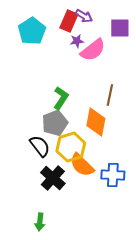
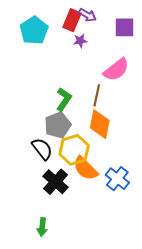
pink semicircle: (93, 50) -> (116, 70), moved
brown line: (110, 95) -> (97, 95), moved
blue cross: (113, 175) -> (117, 179), turned 35

